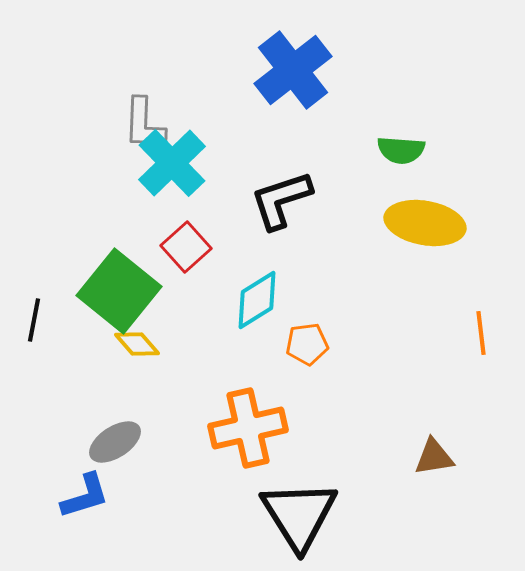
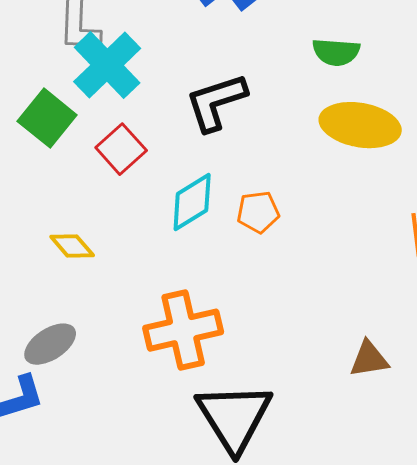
green square: (119, 291) -> (47, 118), moved, size x0.7
orange pentagon: (307, 344) -> (258, 212), moved

